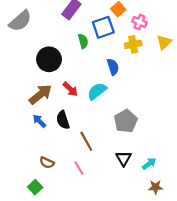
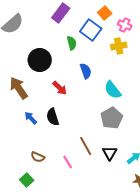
blue square: (103, 27) -> (91, 30), turned -35
blue semicircle: (113, 67) -> (86, 71), moved
cyan semicircle: (97, 91) -> (113, 90), moved, turned -90
brown arrow: (40, 94) -> (19, 88), moved, turned -85
brown line: (86, 141) -> (86, 146), moved

